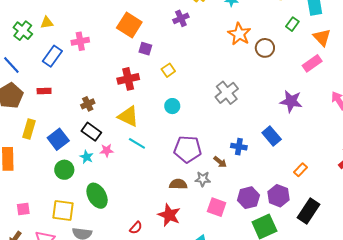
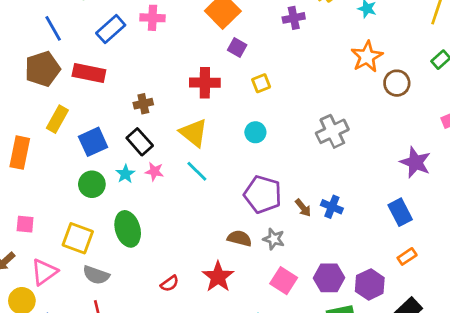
red rectangle: (44, 91) -> (89, 73), size x1.6
blue rectangle: (272, 136) -> (400, 212), moved
brown arrow: (220, 162) -> (303, 208), moved

